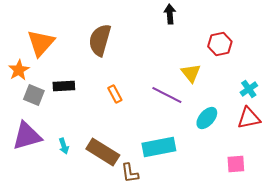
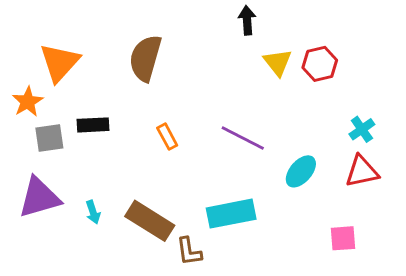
yellow triangle: (191, 73) -> (278, 62), moved
gray square: (34, 95) -> (49, 138), turned -30

